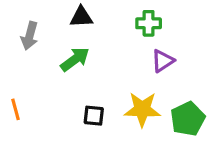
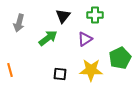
black triangle: (81, 17) -> (63, 16), moved, turned -49
purple triangle: (163, 61) -> (85, 39), moved
green pentagon: (188, 119) -> (120, 58), moved

